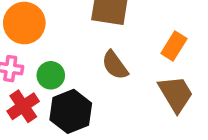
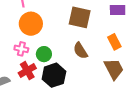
orange rectangle: (174, 46) -> (114, 42), turned -63

